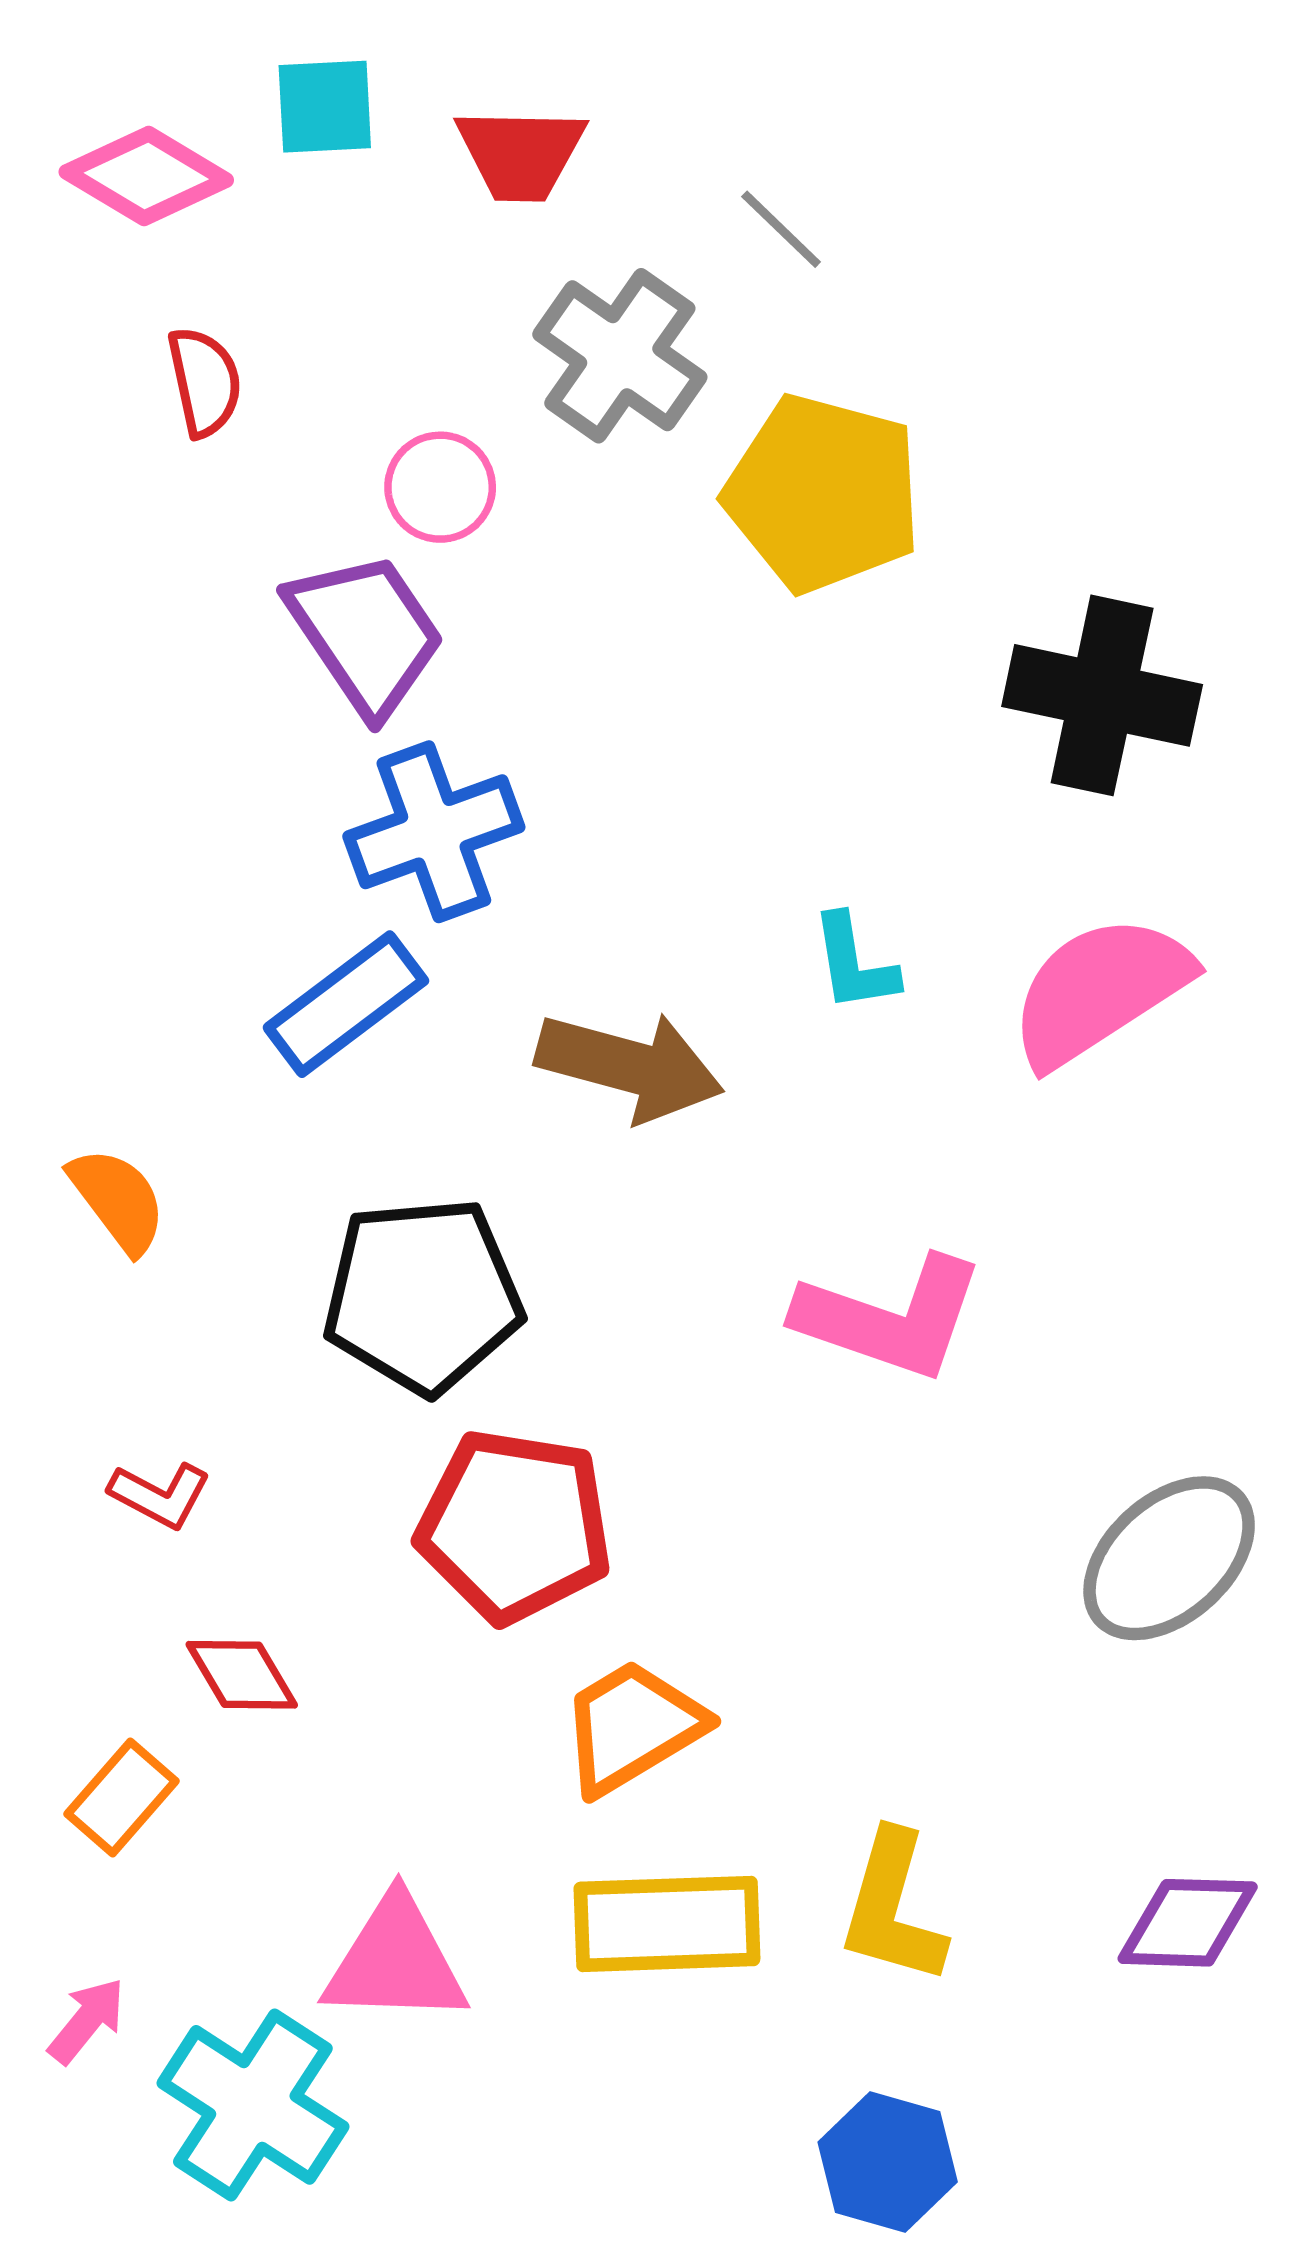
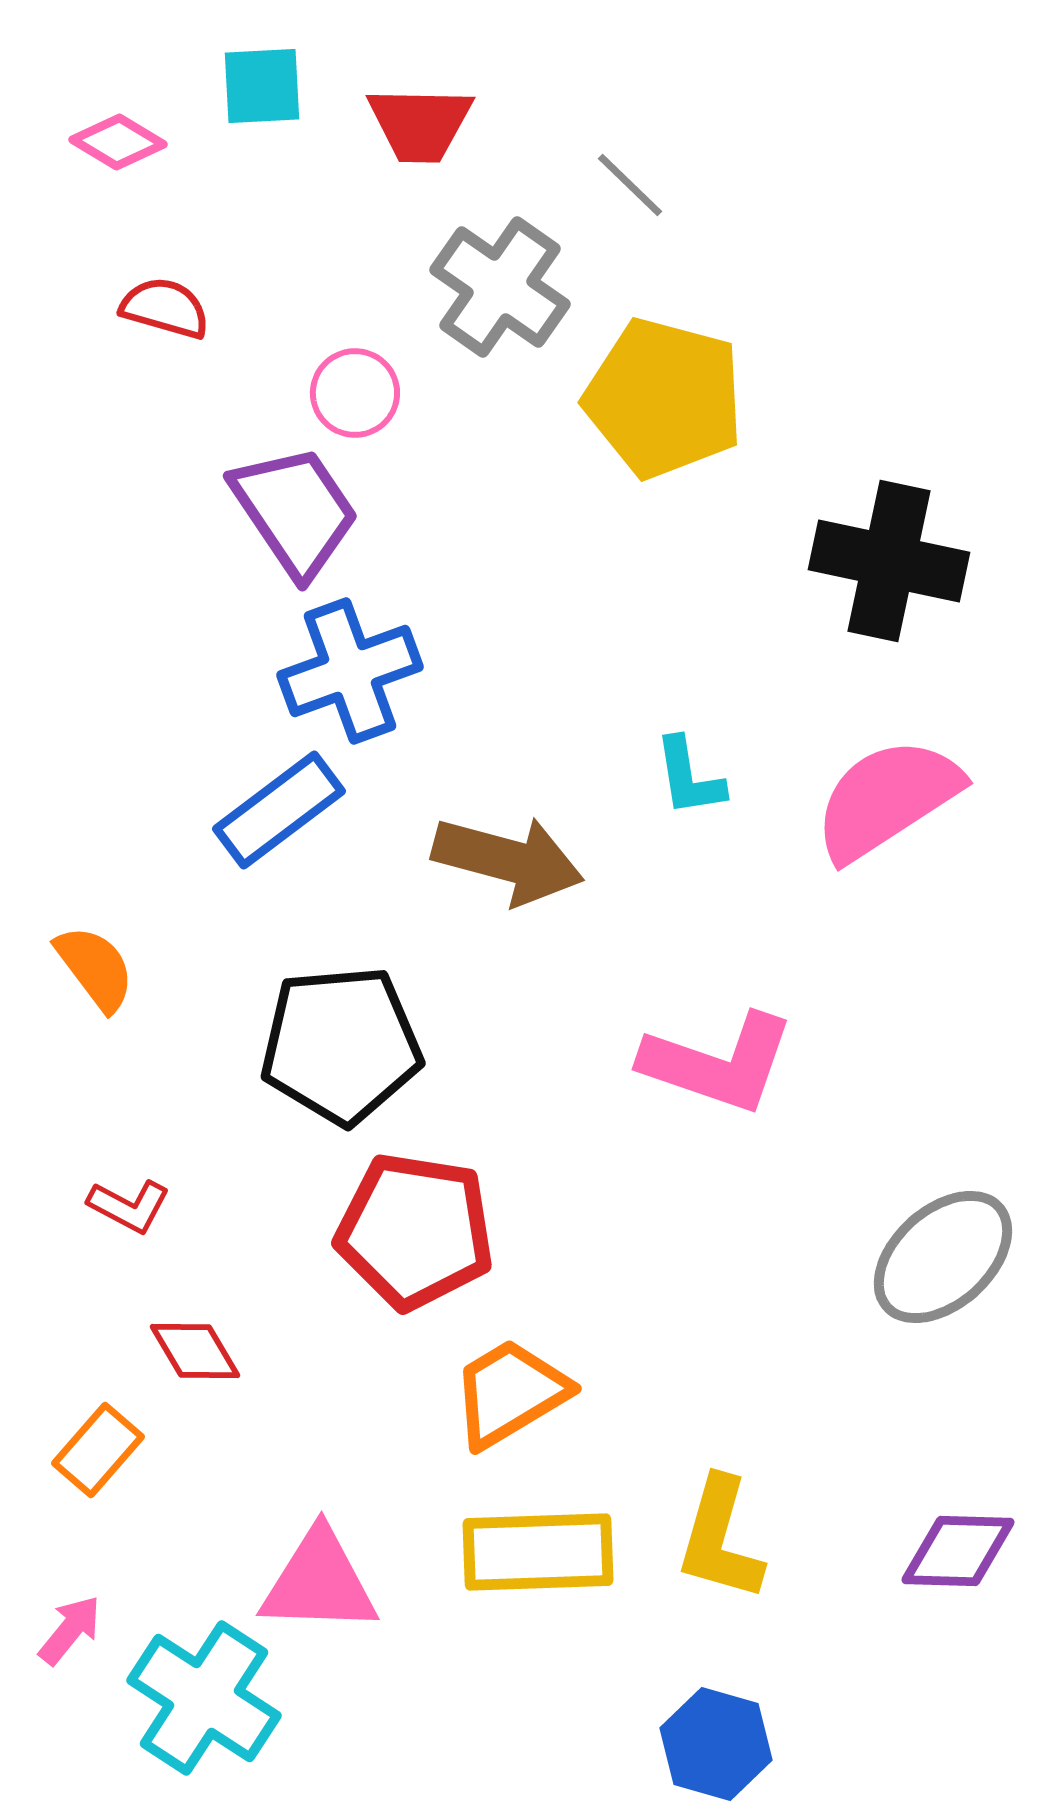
pink diamond: (146, 176) -> (118, 142), size x0.7
red semicircle: (205, 382) -> (165, 308), turned -62

